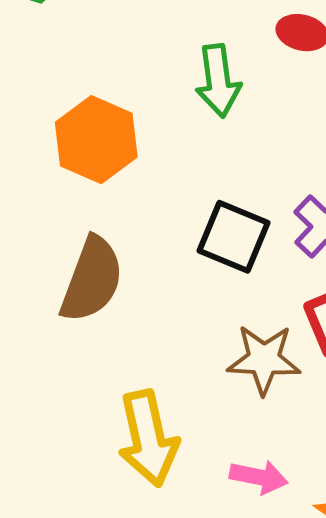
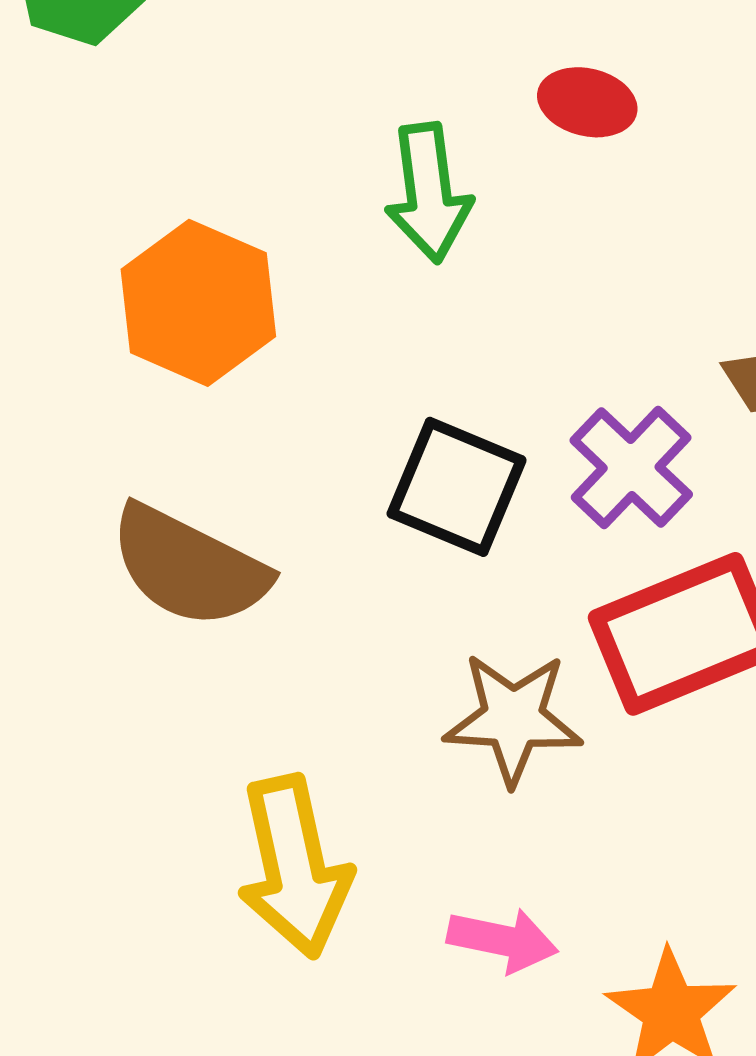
brown semicircle: (92, 279) -> (189, 567), turned 96

